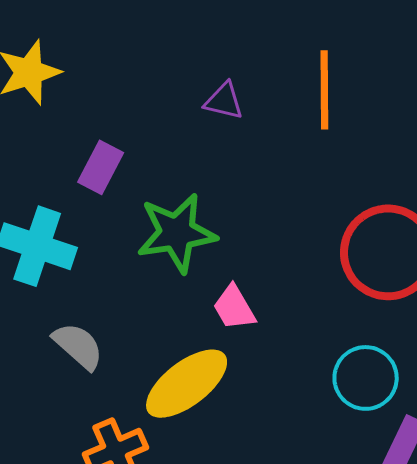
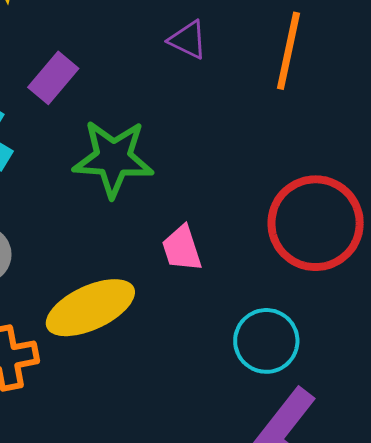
pink trapezoid: (234, 308) -> (182, 248), moved

